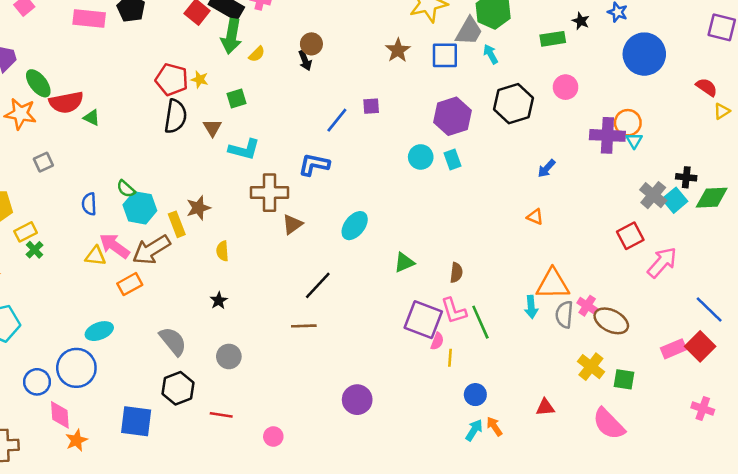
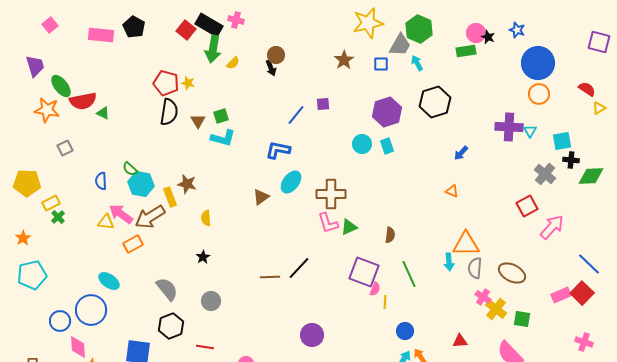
blue square: (445, 55) -> (381, 64), size x0.7
pink circle: (566, 87) -> (476, 33), moved
green square: (236, 99) -> (221, 116), moved
orange circle: (628, 123) -> (539, 94), moved
brown cross: (270, 193) -> (331, 194), moved
cyan square: (675, 200) -> (562, 141), moved, turned 30
brown star: (198, 208) -> (187, 184), turned 30
cyan ellipse: (355, 226) -> (291, 182), moved
black line: (318, 285) -> (299, 268), moved
pink cross: (587, 306) -> (483, 297), moved
pink L-shape: (454, 311) -> (328, 223), moved
cyan ellipse: (99, 331) -> (109, 281), turned 55

